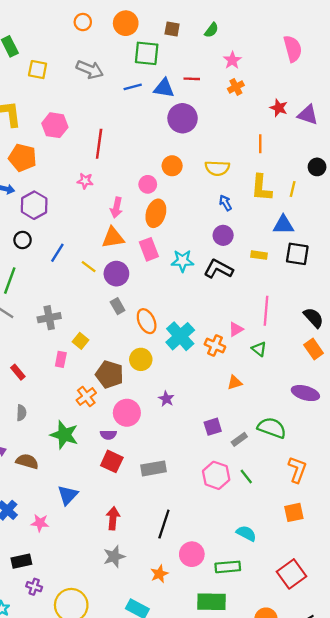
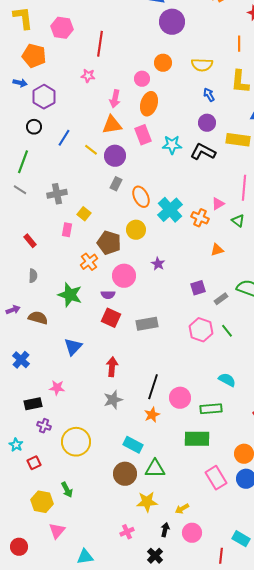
yellow rectangle: (259, 255) -> (238, 140), size x1.6
gray rectangle: (118, 306) -> (116, 184), turned 56
pink star: (40, 523) -> (57, 388), moved
black line: (164, 524) -> (153, 387), moved

